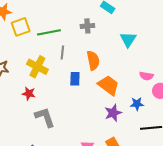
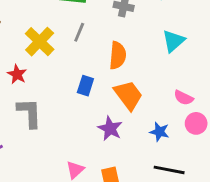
blue rectangle: (75, 79) -> (85, 86), moved
purple star: (113, 113) -> (110, 129), moved, turned 30

